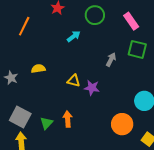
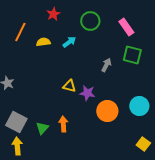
yellow semicircle: (38, 69) -> (43, 42), moved
orange circle: (122, 124) -> (107, 111), moved

